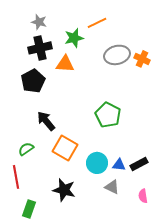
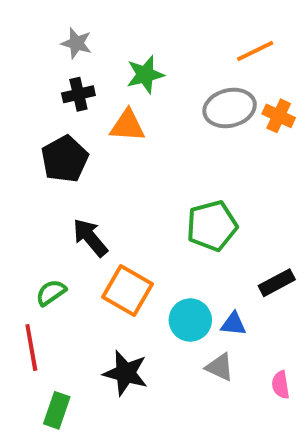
orange line: (97, 23) -> (255, 51), moved
black cross: (40, 48) -> (78, 94), size x0.7
green pentagon: (108, 115) -> (212, 226), turned 30
black rectangle: (139, 164) -> (277, 283), moved

